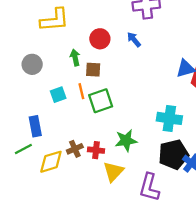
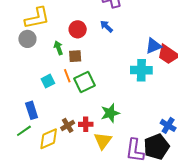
gray circle: (32, 64) -> (27, 39), moved
cyan cross: (169, 118) -> (141, 70), moved
black pentagon: (173, 155) -> (156, 147), moved

